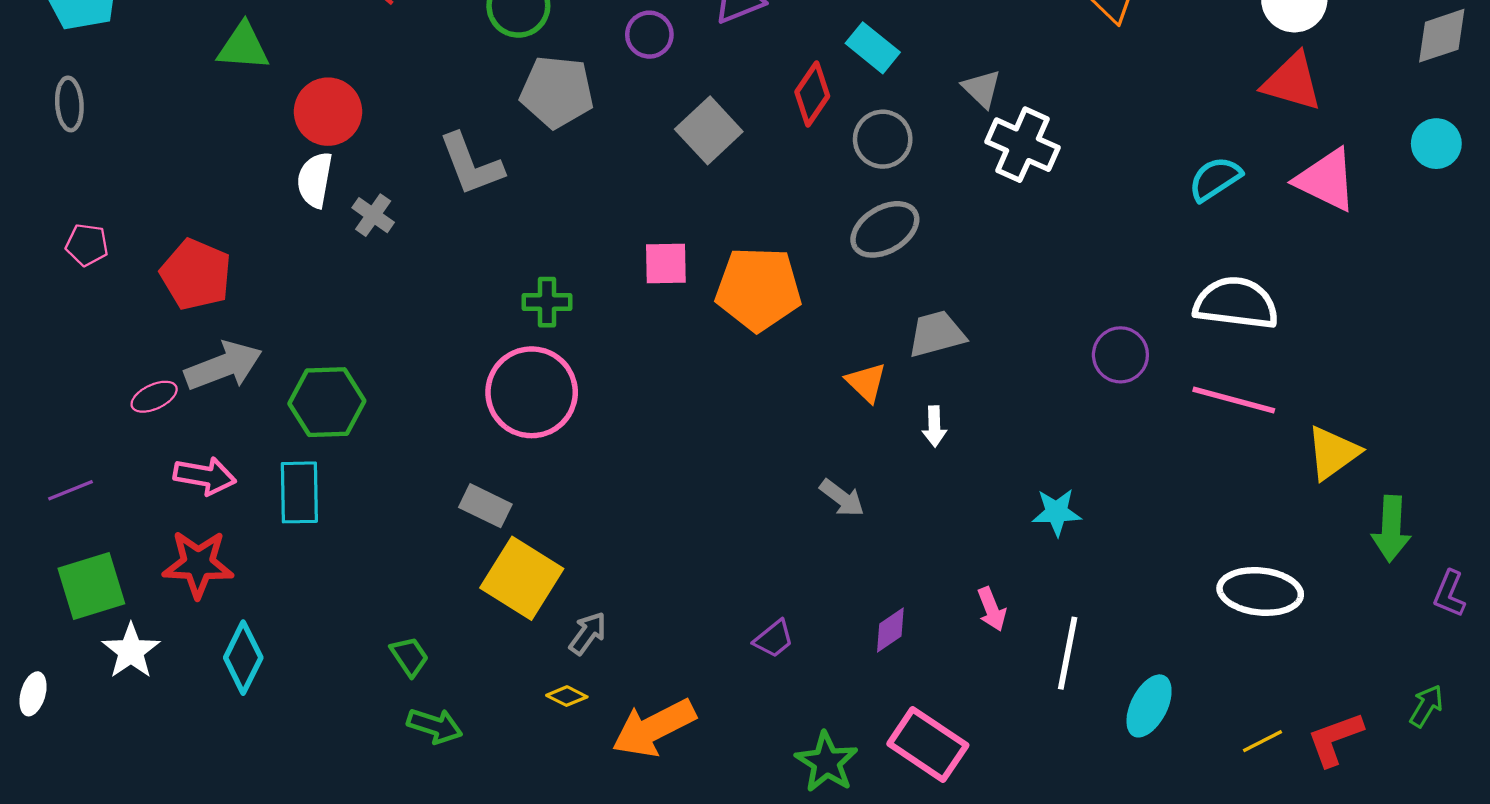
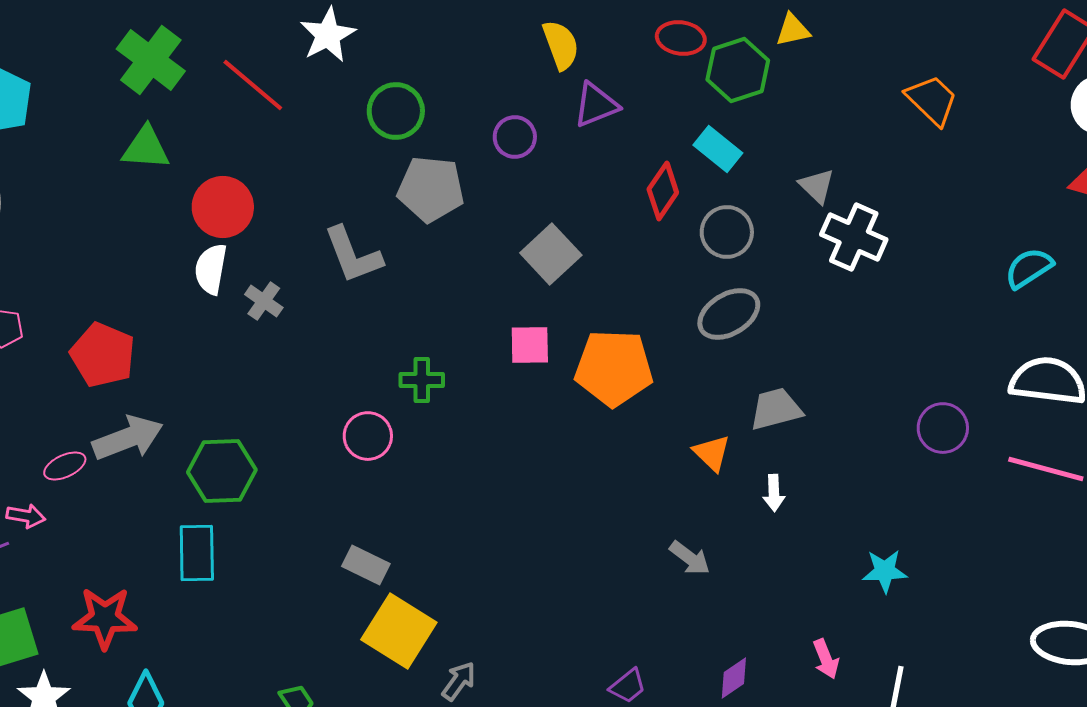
gray square: (709, 130) -> (551, 254), moved
pink circle: (532, 392) -> (368, 436), moved, size x0.6
pink arrow: (205, 476) -> (26, 516), moved, size x0.7

